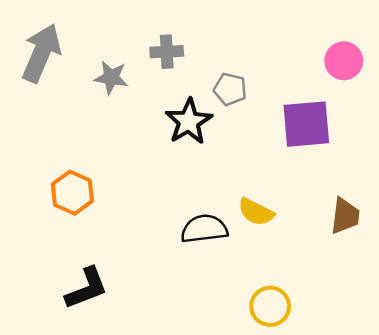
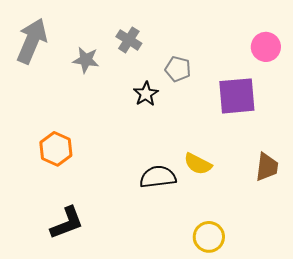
gray cross: (167, 52) -> (129, 40), turned 35
black star: (189, 121) -> (146, 94), size x0.7

